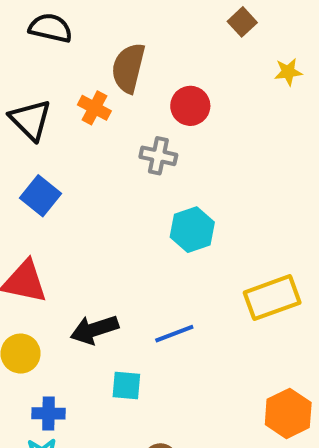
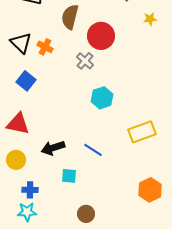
red circle: (190, 106) -> (101, 36), size x1.4
orange cross: (94, 108) -> (45, 47), moved
gray cross: (158, 156) -> (85, 61), turned 30
blue line: (174, 334) -> (93, 150), turned 54

